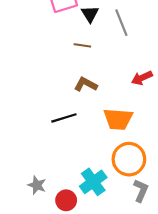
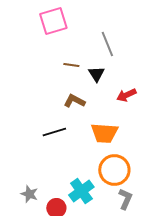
black triangle: (90, 14) -> (96, 74), moved

